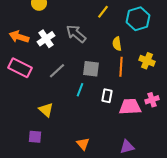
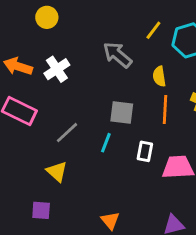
yellow line: (103, 12) -> (153, 30), moved
gray arrow: (76, 34) -> (117, 55), moved
gray line: (57, 71) -> (67, 133), moved

